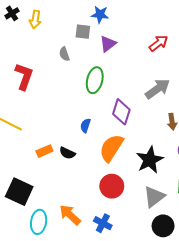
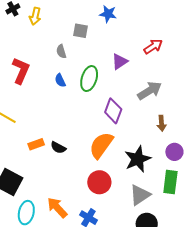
blue star: (100, 15) -> (108, 14), moved
purple triangle: (108, 44) -> (120, 62), moved
blue semicircle: (85, 125) -> (60, 80), moved, turned -48

